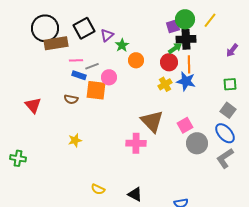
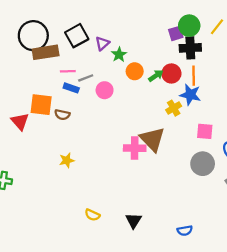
green arrow: (175, 48) -> (156, 76), moved
yellow cross: (165, 84) -> (174, 108), moved
orange square: (96, 90) -> (41, 105), moved
pink square: (185, 125) -> (205, 131), moved, turned 35
pink cross: (136, 143) -> (135, 148), moved
black triangle: (135, 194) -> (134, 220), turned 35

